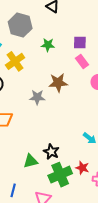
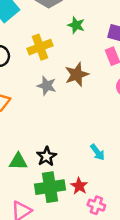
yellow cross: (15, 61) -> (40, 47), moved
brown star: (58, 83) -> (77, 74), turned -30

